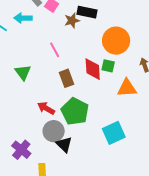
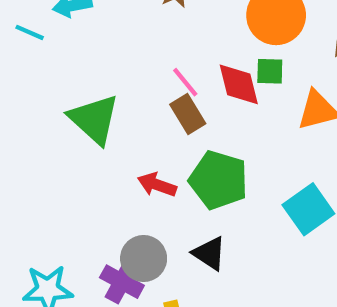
pink line: (55, 50) -> (185, 82), moved
green triangle: (23, 72) -> (94, 119), size x1.5
gray circle: (54, 131) -> (144, 258), moved

